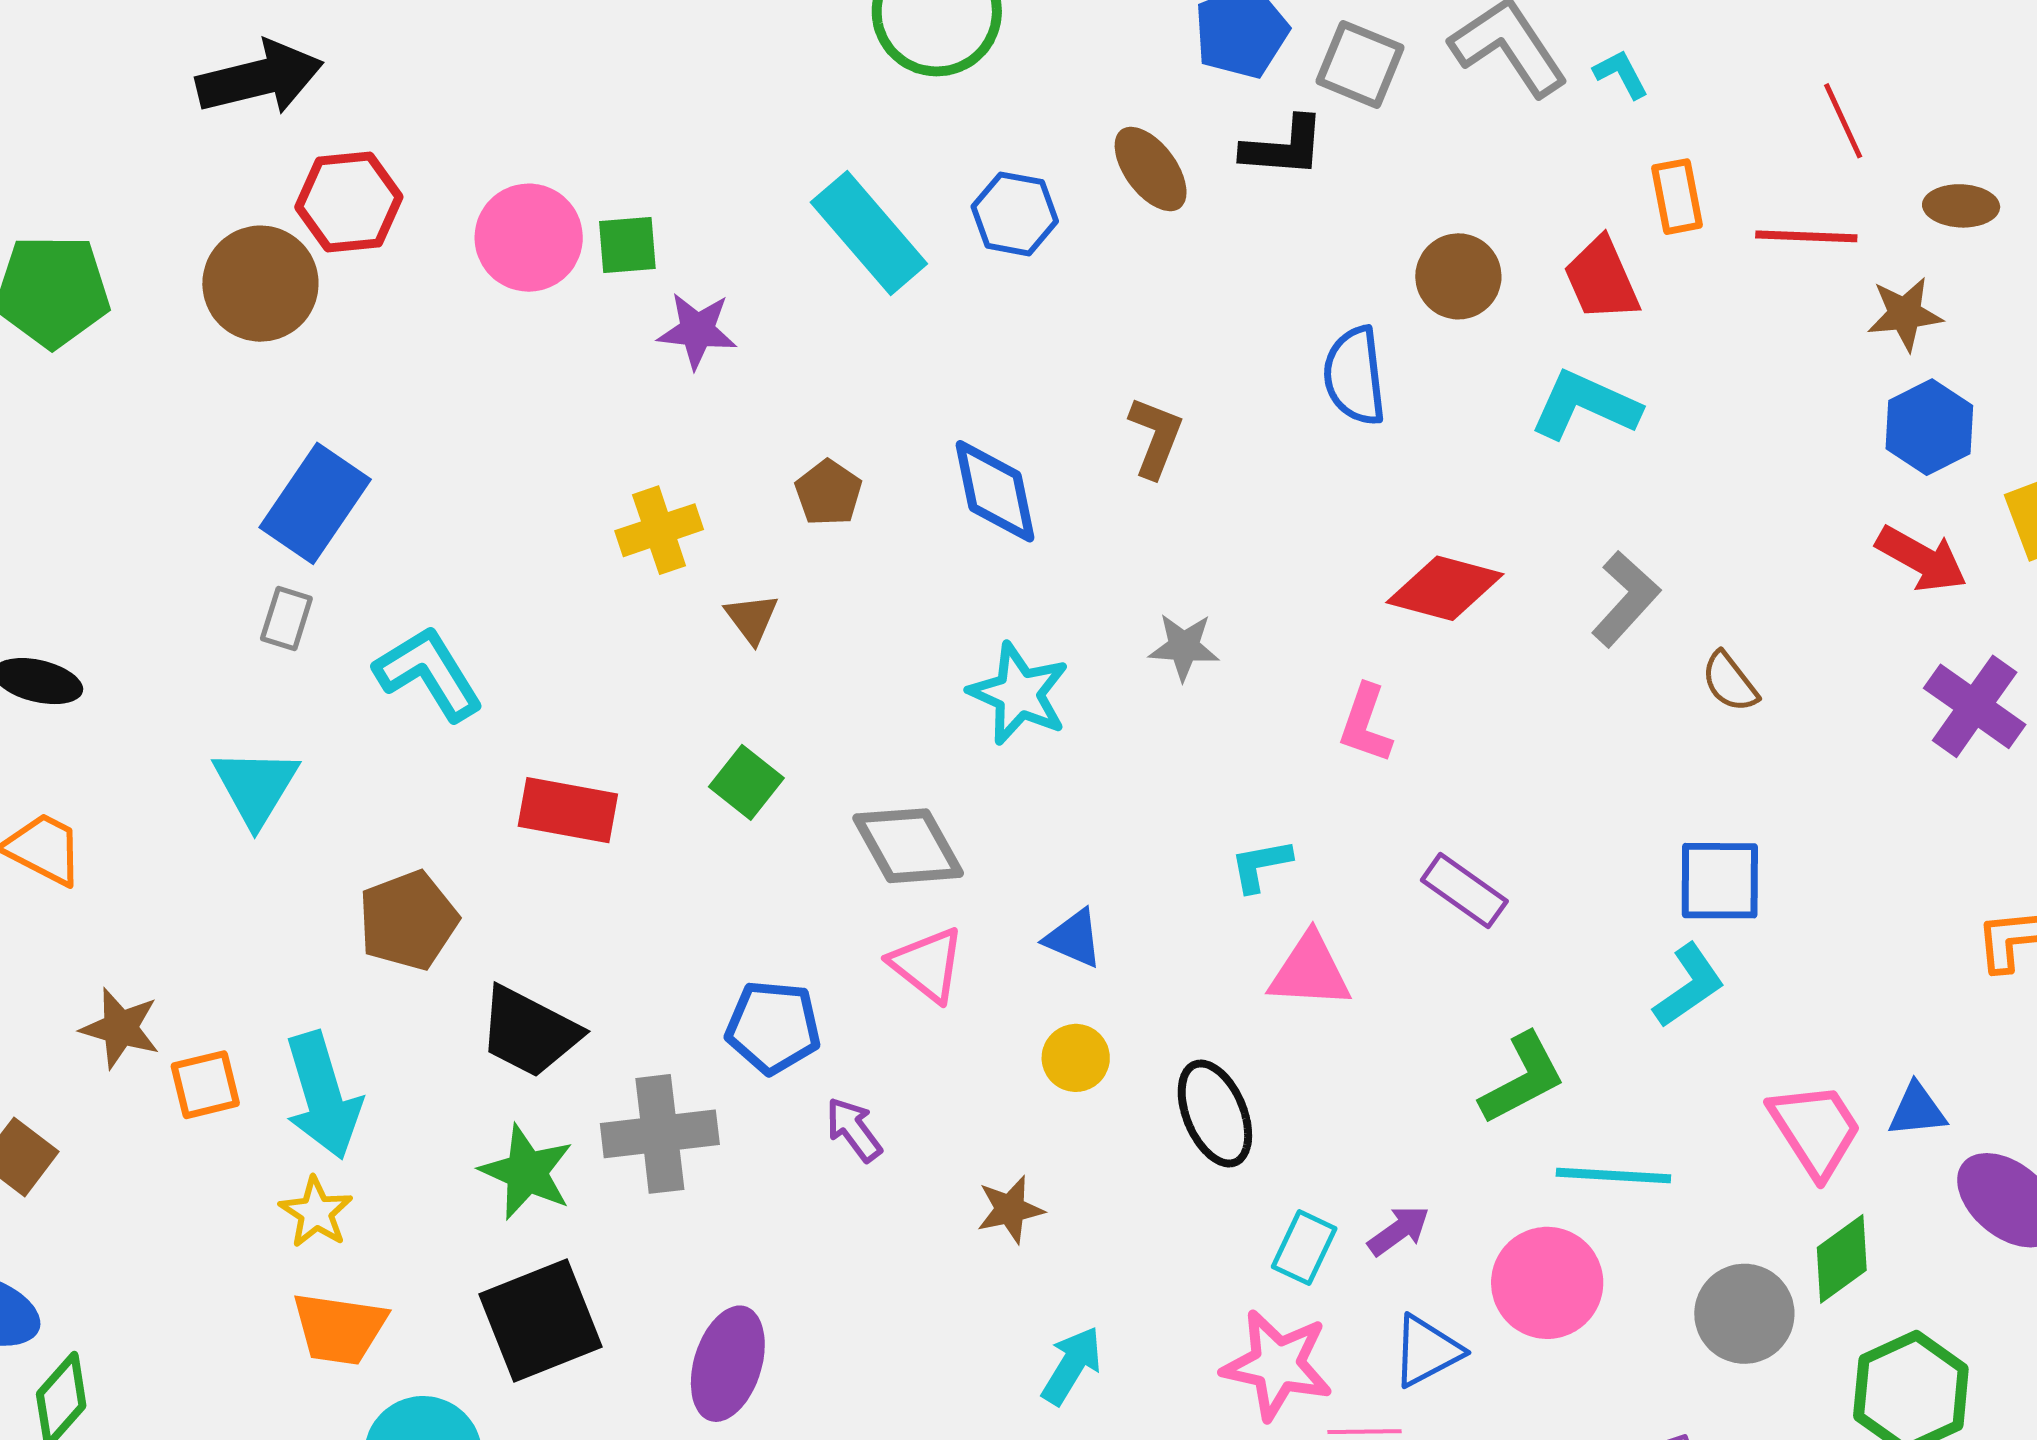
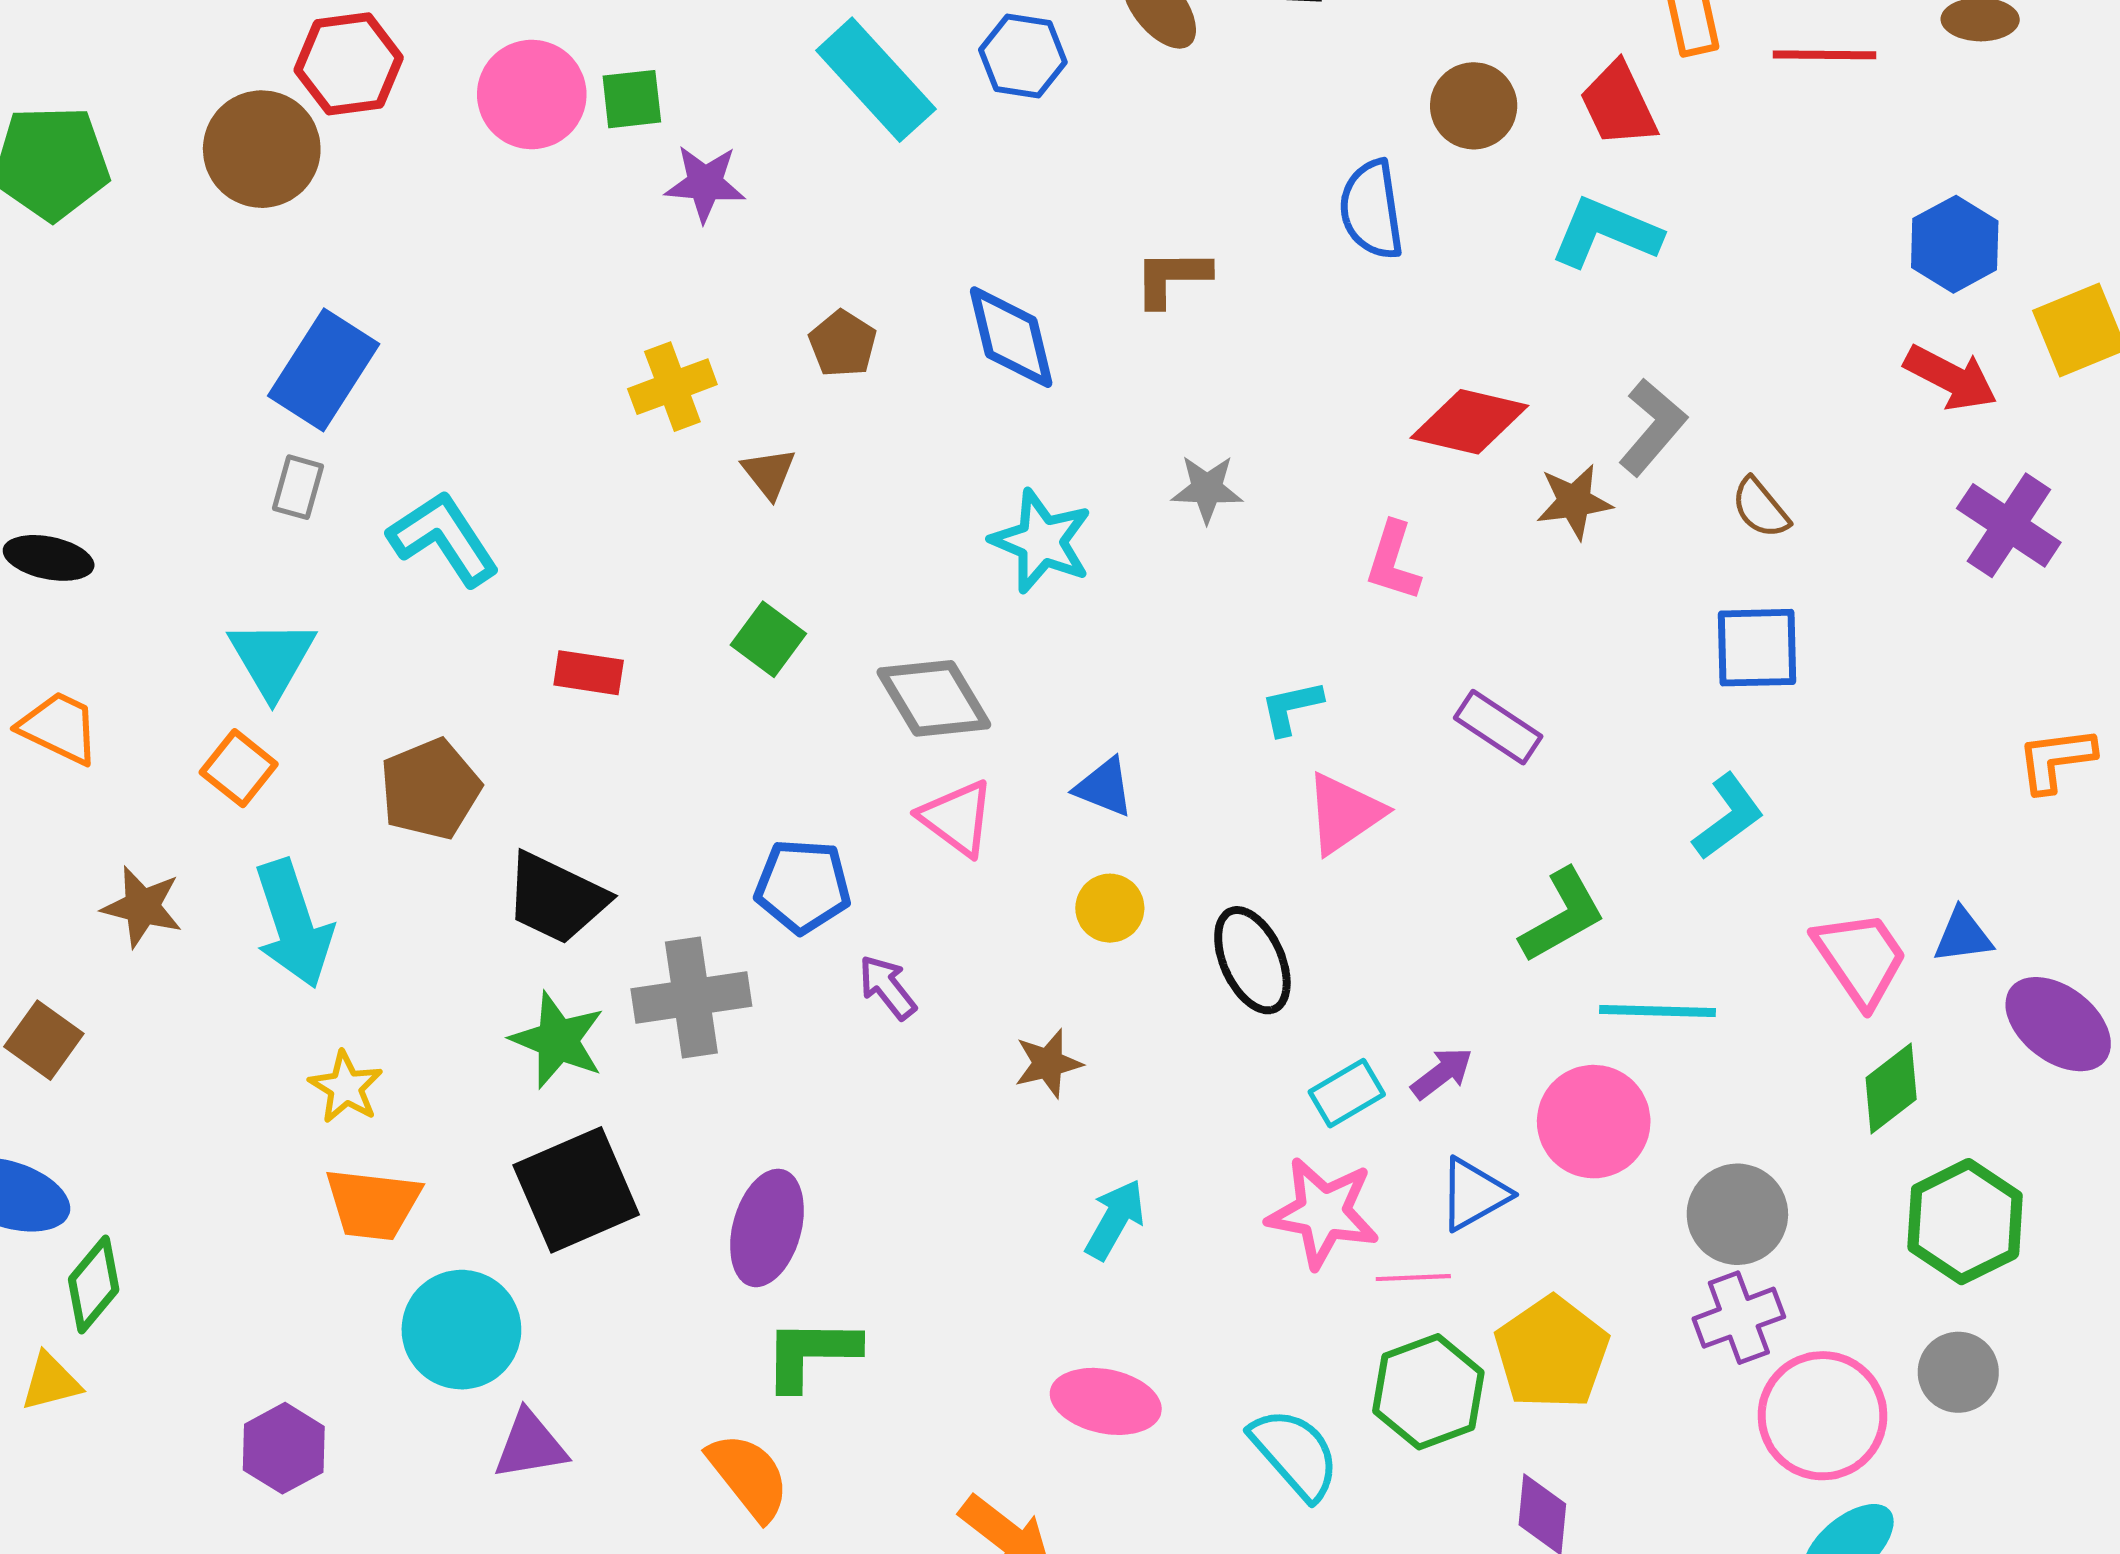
brown star: (1905, 314) -> (1574, 502), moved
brown L-shape: (1155, 437) -> (1172, 278), turned -110
red rectangle: (568, 810) -> (589, 673), size x0.7
blue square: (1720, 881) -> (1757, 648), moved
pink triangle: (1310, 971) -> (1344, 813), turned -36
orange square: (205, 1085) -> (239, 768), moved, turned -36
cyan arrow: (323, 1096) -> (293, 924), moved
cyan rectangle: (1304, 1248) -> (1347, 1093), turned 36
gray circle: (1744, 1314) -> (1737, 1214), moved

